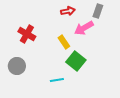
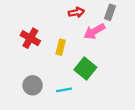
yellow rectangle: (64, 42) -> (61, 47), moved, turned 48
gray circle: (17, 66) -> (33, 85), moved

